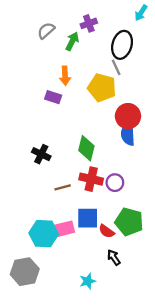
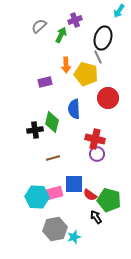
orange arrow: (65, 76) -> (66, 65), moved
purple rectangle: (53, 97) -> (45, 82), turned -32
blue semicircle: (128, 134) -> (74, 109), moved
green diamond: (86, 148) -> (52, 122), moved
black cross: (41, 154) -> (35, 130), turned -35
red cross: (91, 179) -> (95, 139), moved
green pentagon: (129, 222) -> (109, 200), moved
gray hexagon: (25, 272) -> (55, 229), moved

